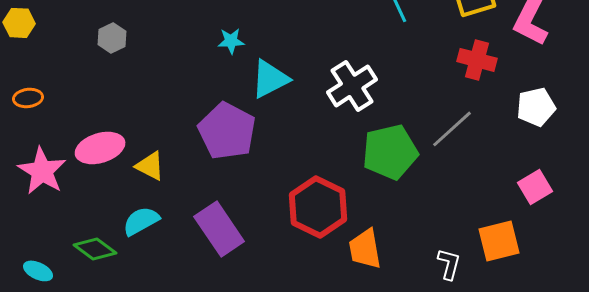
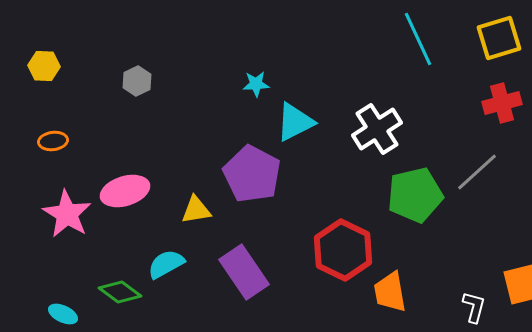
red cross: (477, 60) -> (502, 103), turned -30
yellow triangle: (150, 166) -> (196, 210), moved, turned -36

